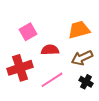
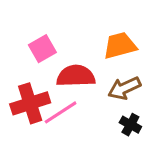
red semicircle: (50, 50) -> (76, 76), size x1.4
pink line: (52, 80) -> (61, 112), moved

